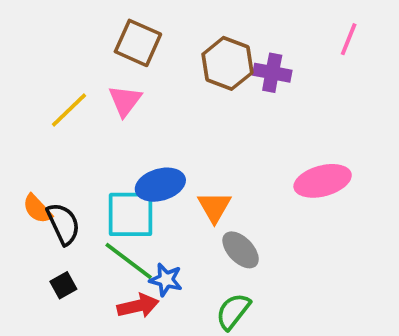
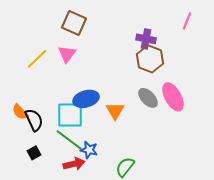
brown hexagon: (227, 63) -> (150, 59), moved
pink ellipse: (323, 181) -> (173, 97), turned 76
gray ellipse: (241, 250) -> (148, 98), moved

